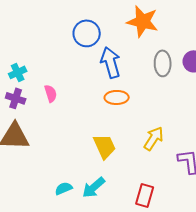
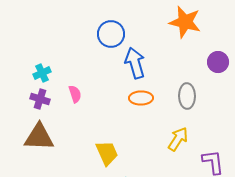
orange star: (143, 21) -> (185, 22), moved
gray ellipse: (163, 63) -> (187, 96), moved
yellow trapezoid: (105, 146) -> (107, 153), moved

